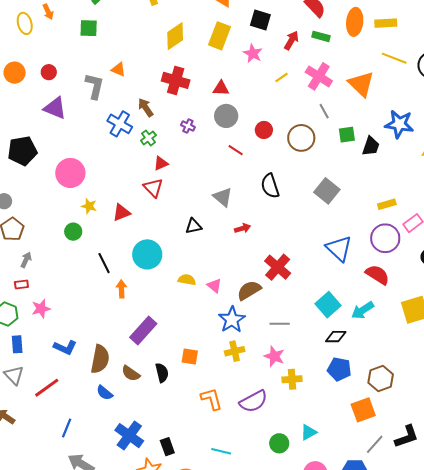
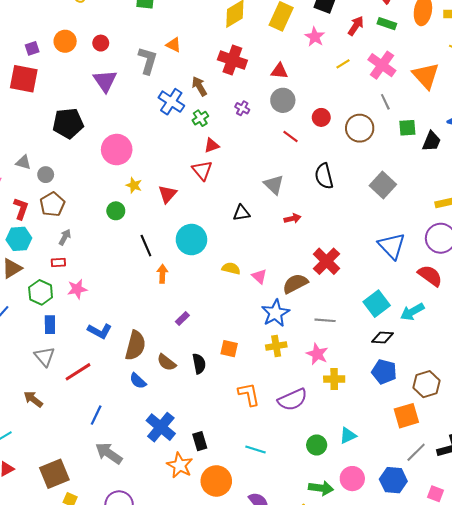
purple triangle: (55, 108) -> (105, 81), turned 30
red triangle: (121, 213) -> (167, 194), turned -30
purple rectangle: (143, 330) -> (182, 318), size x0.5

